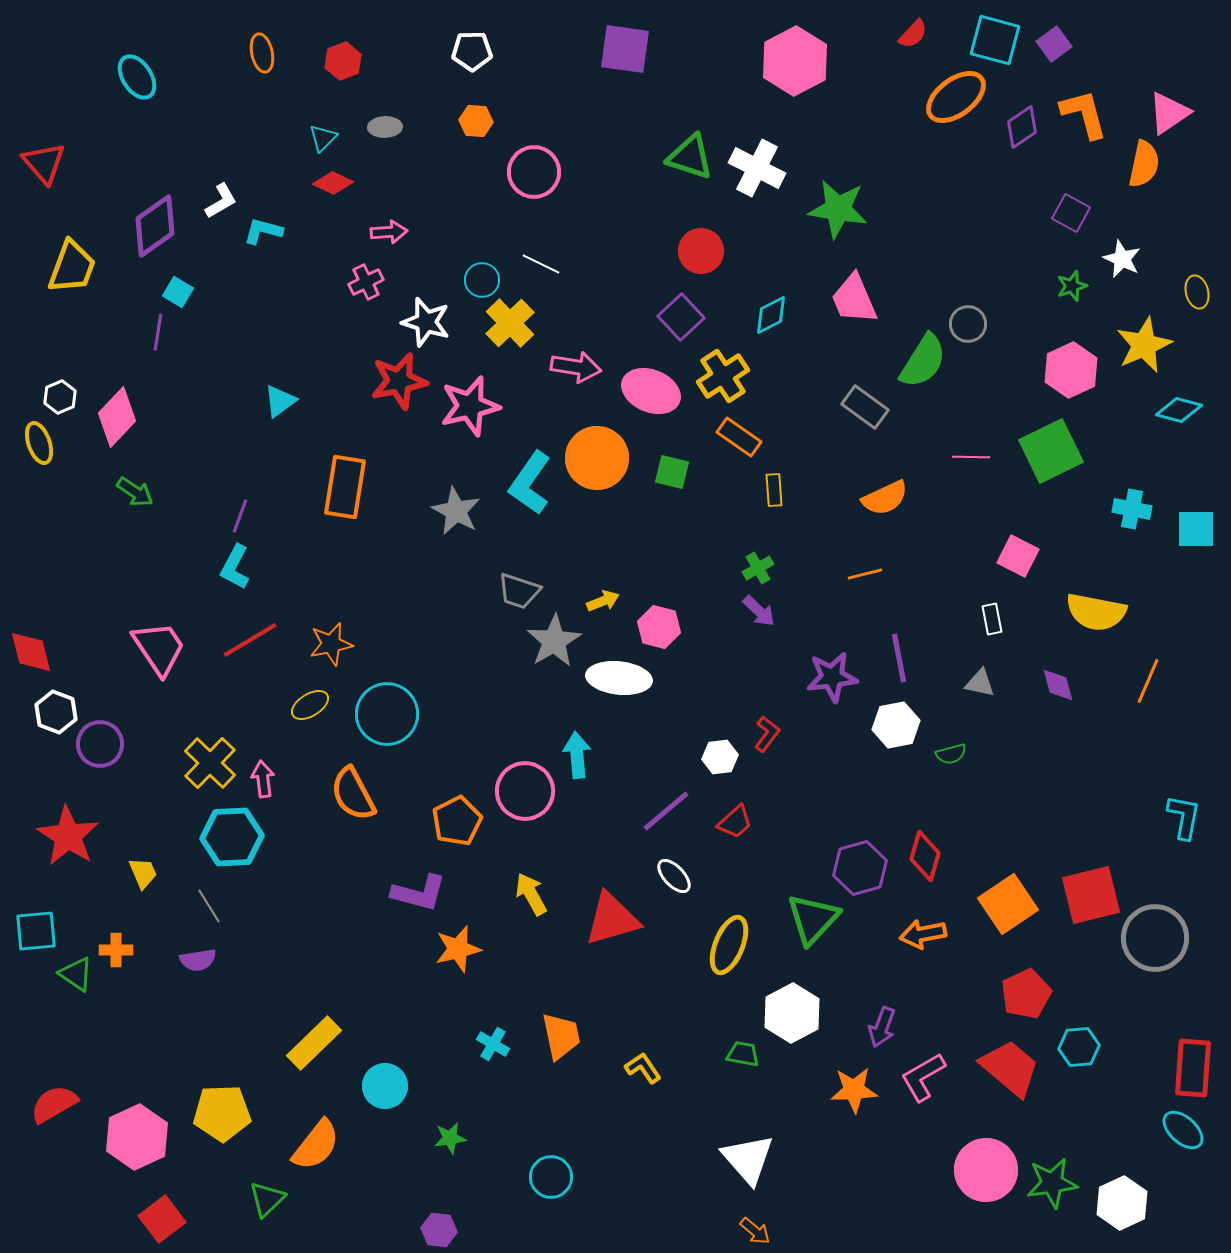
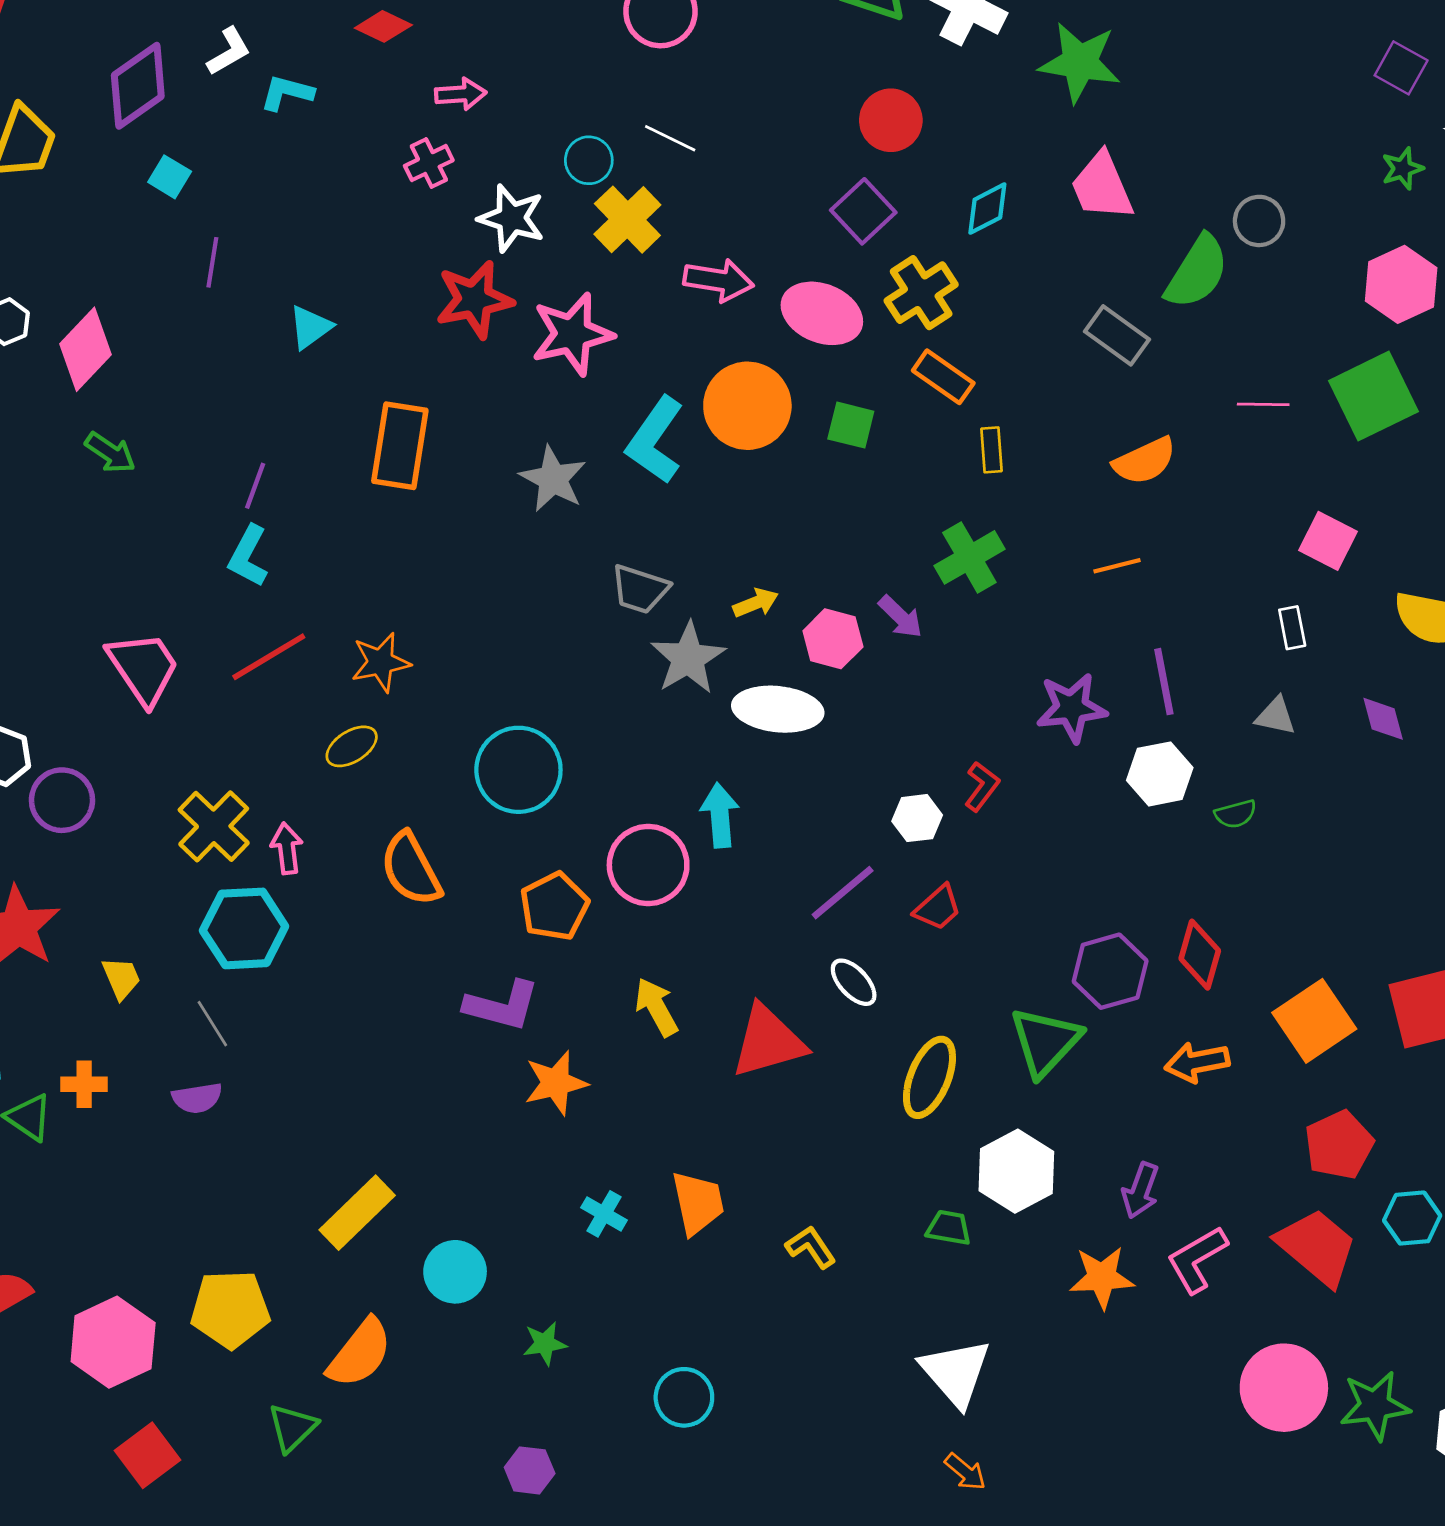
purple line: (158, 332) -> (212, 262), moved
green cross: (758, 568) -> (969, 557), size x1.6
purple arrow: (759, 611) -> (900, 617), moved
cyan circle: (387, 714) -> (518, 770), moved

